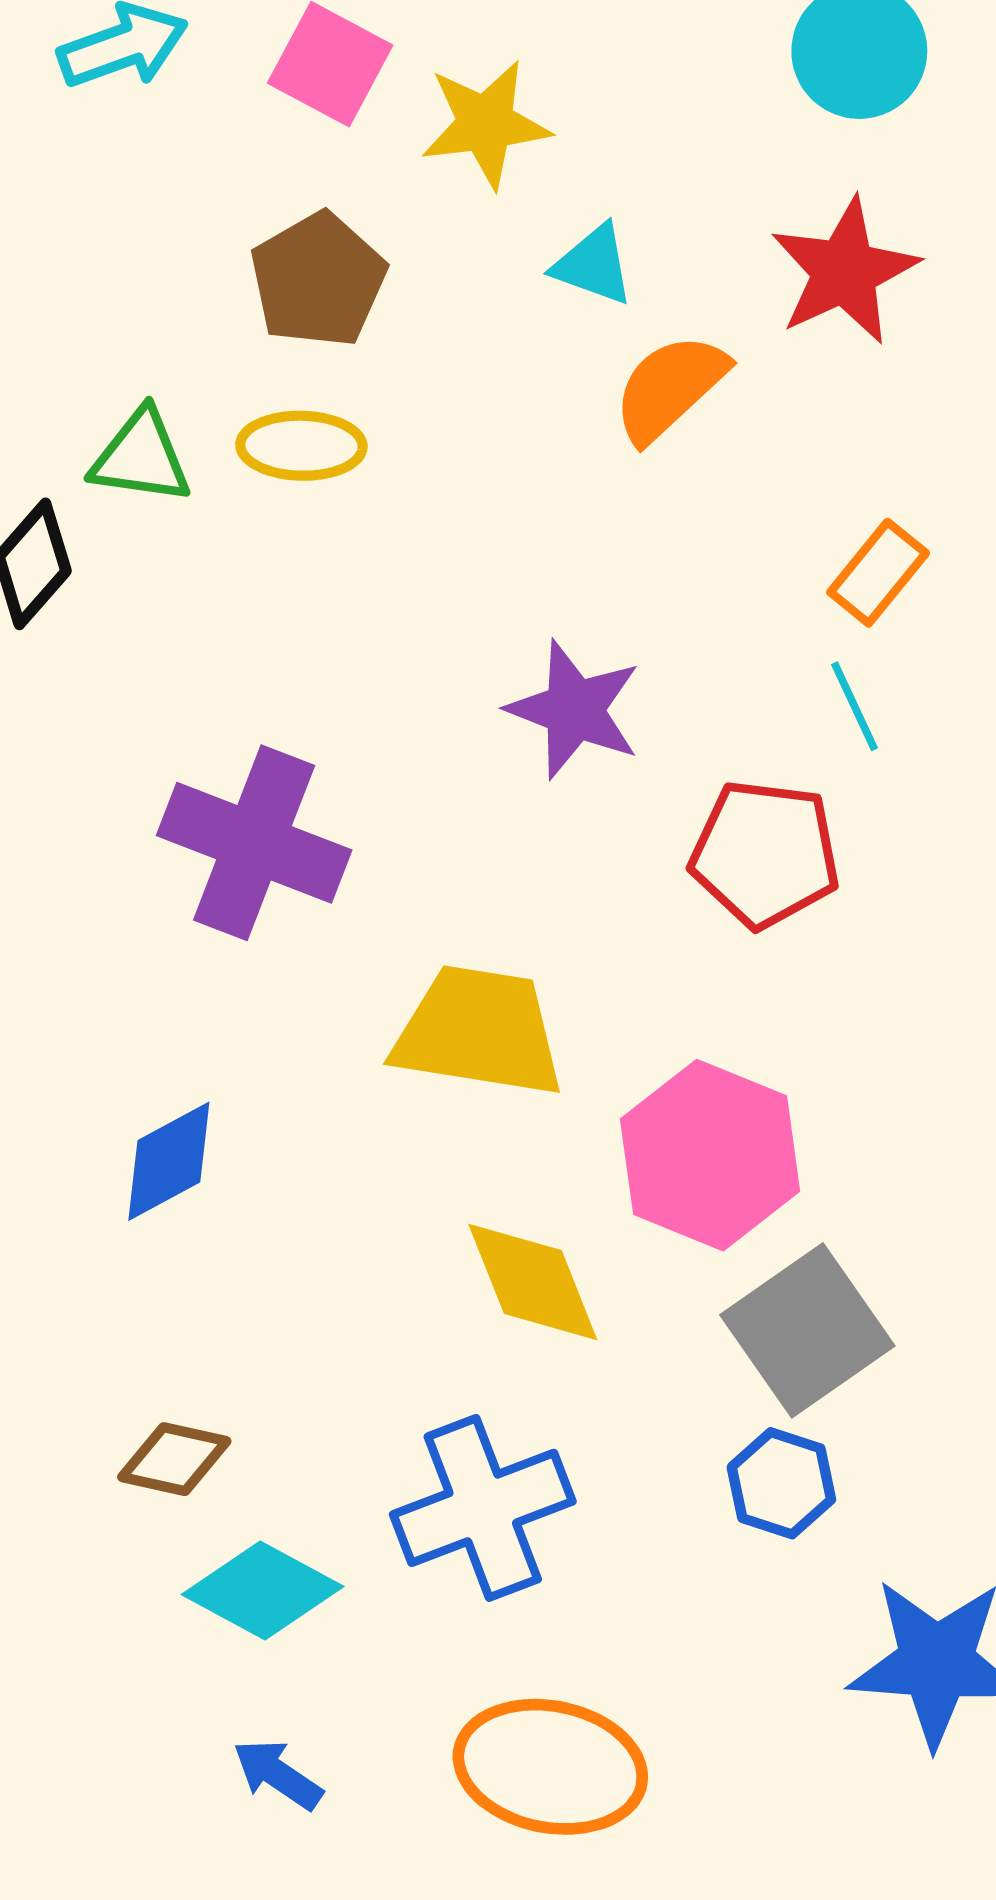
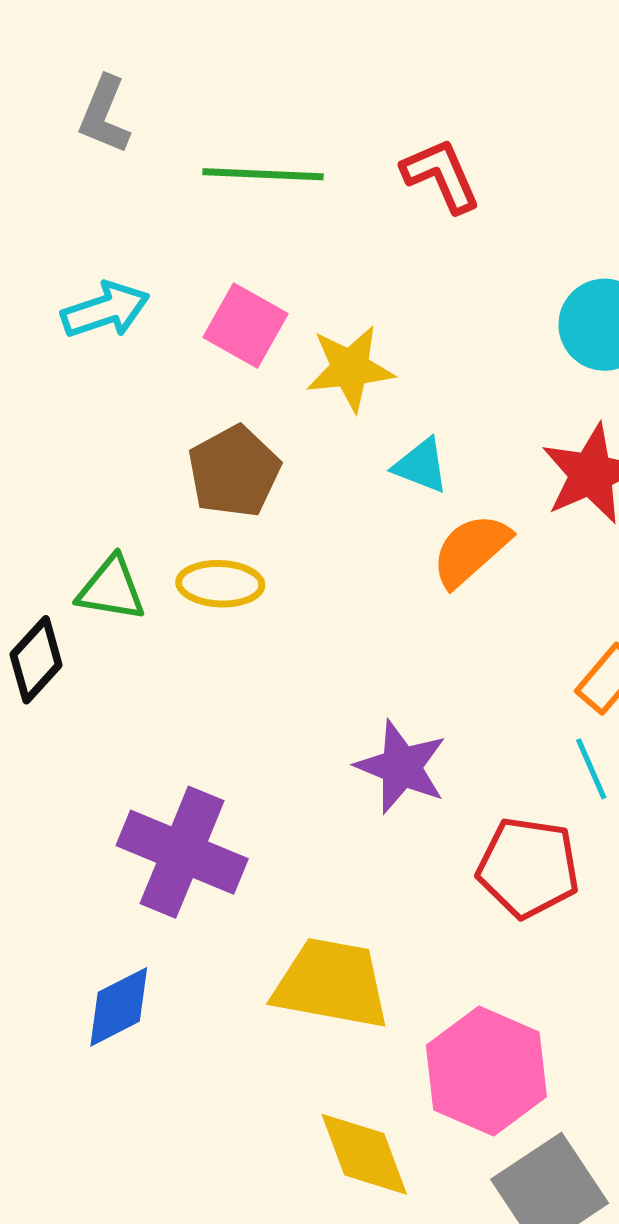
blue diamond: (169, 1161) -> (119, 1007), moved

